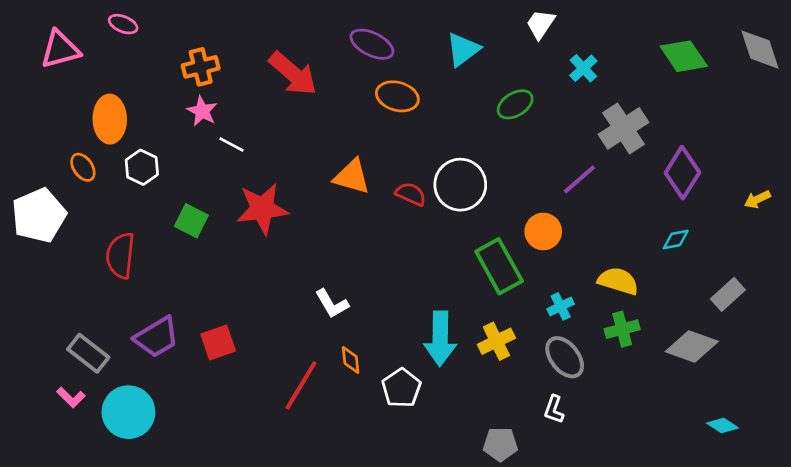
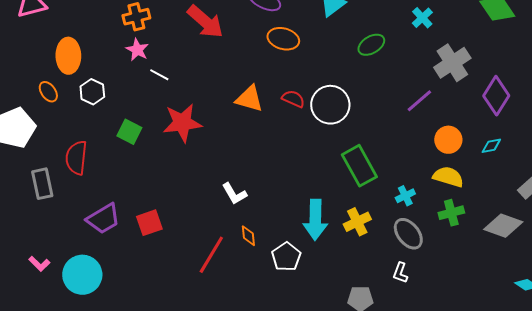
red semicircle: (411, 194) -> (293, 99), moved
orange circle: (543, 231) -> (448, 140), moved
gray rectangle: (88, 353) -> (42, 184), moved, turned 40

